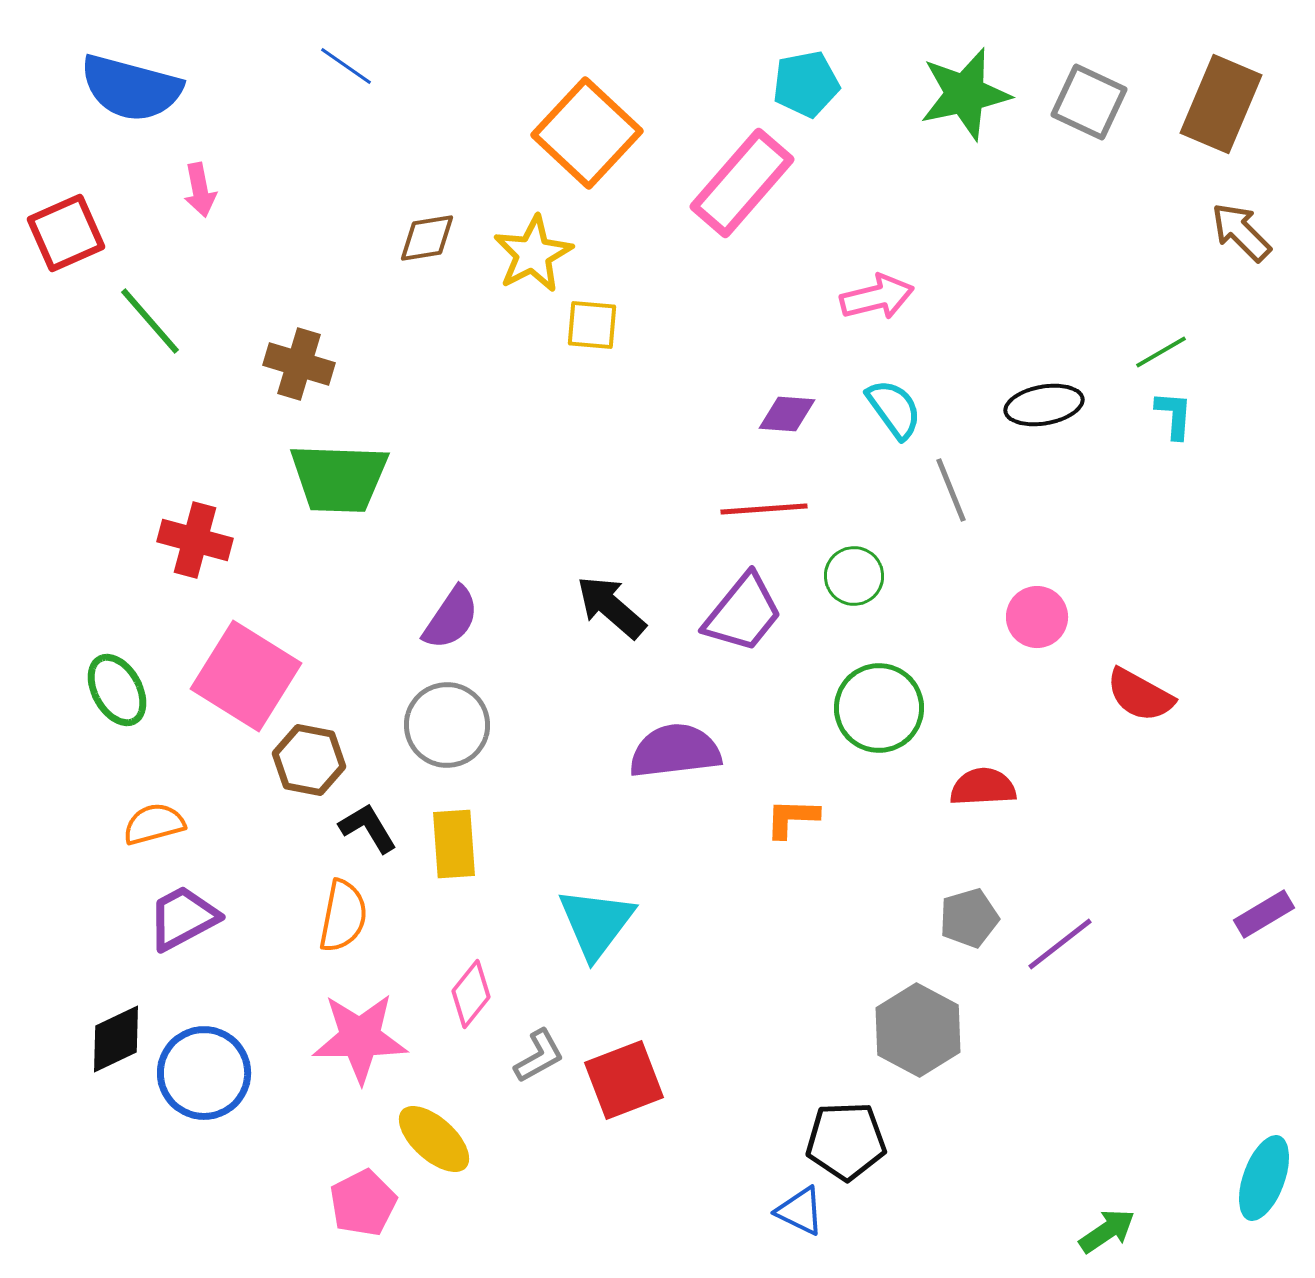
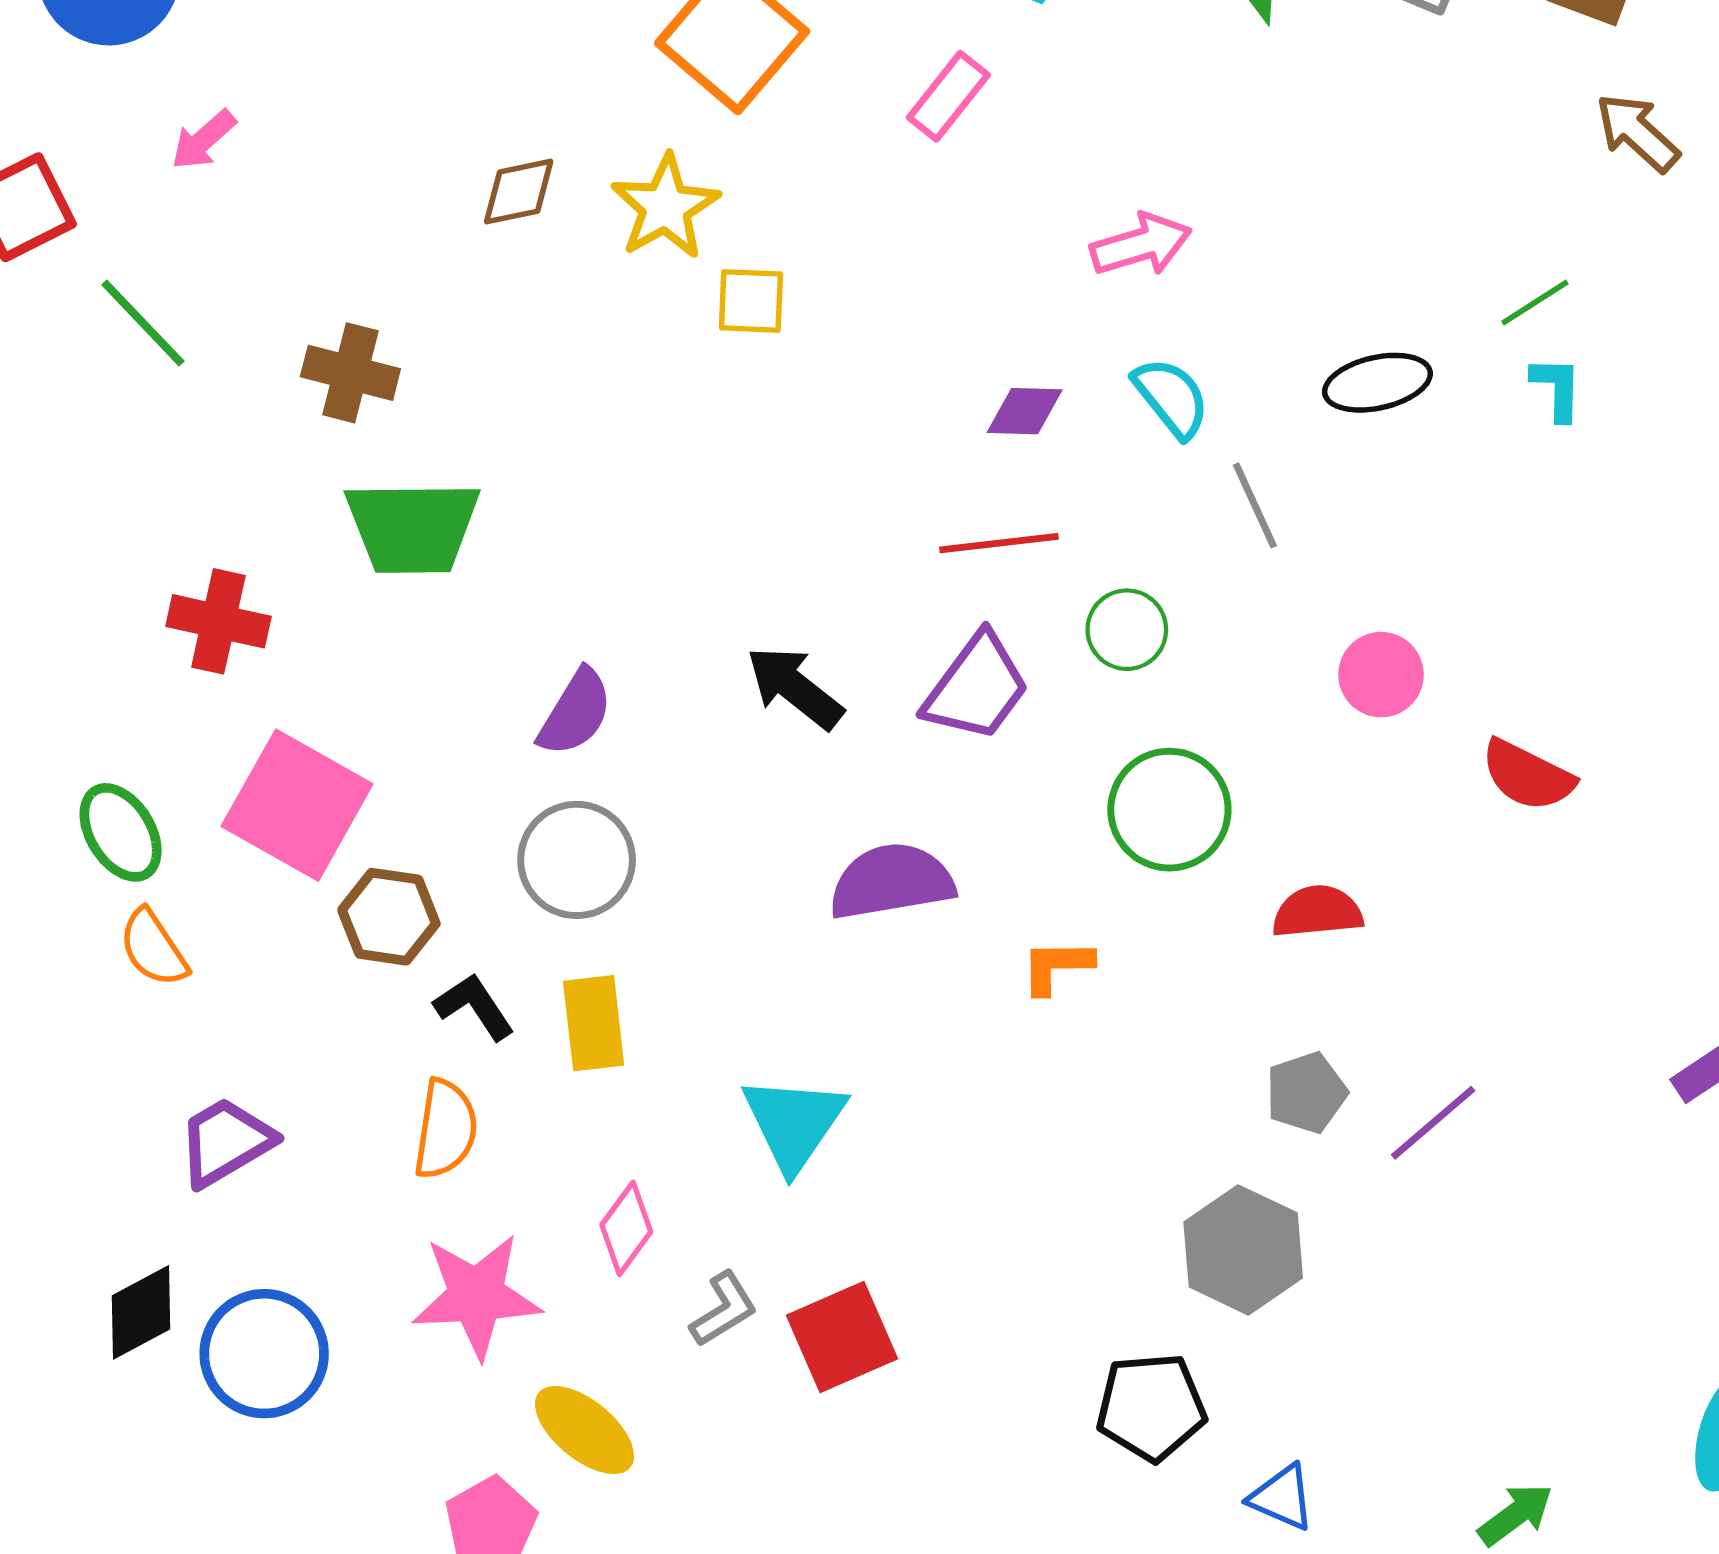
pink rectangle: (742, 183) -> (948, 96), size x0.6
pink arrow: (200, 190) -> (203, 140), turned 62
orange semicircle: (154, 824) -> (153, 948), moved, turned -106
blue triangle: (800, 1211) -> (1282, 1498), moved

